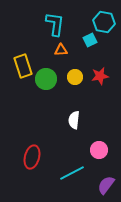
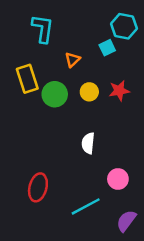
cyan L-shape: (55, 24) -> (43, 29), moved
orange triangle: (61, 50) -> (73, 60), turned -40

